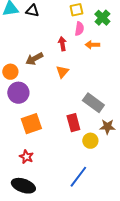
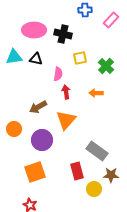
pink semicircle: (79, 29) -> (58, 74), moved
orange circle: (10, 72) -> (14, 129), moved
orange triangle: (62, 72) -> (66, 120), size x1.5
purple circle: (18, 93) -> (42, 140), moved

